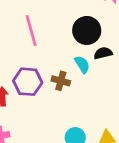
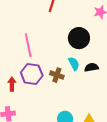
pink line: (31, 31) -> (28, 45), moved
black semicircle: (103, 53) -> (91, 67), moved

